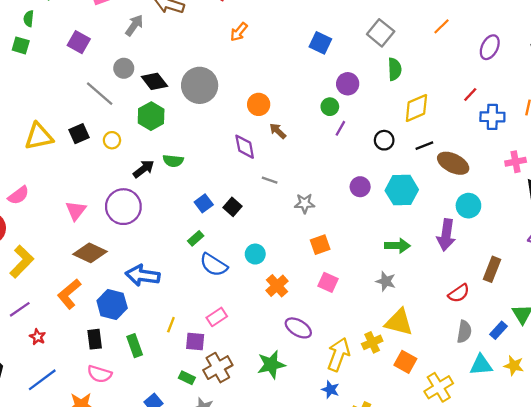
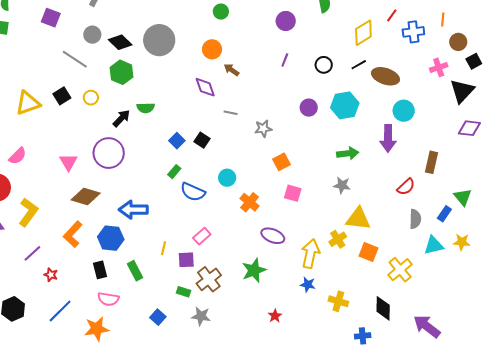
green circle: (330, 107) -> (221, 12), moved
yellow diamond: (416, 108) -> (363, 33), moved

